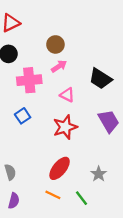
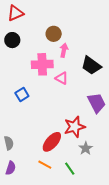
pink arrow: (59, 66) -> (64, 50), moved, turned -48
pink cross: (29, 80) -> (42, 64), moved
red star: (65, 127) -> (75, 127), moved

